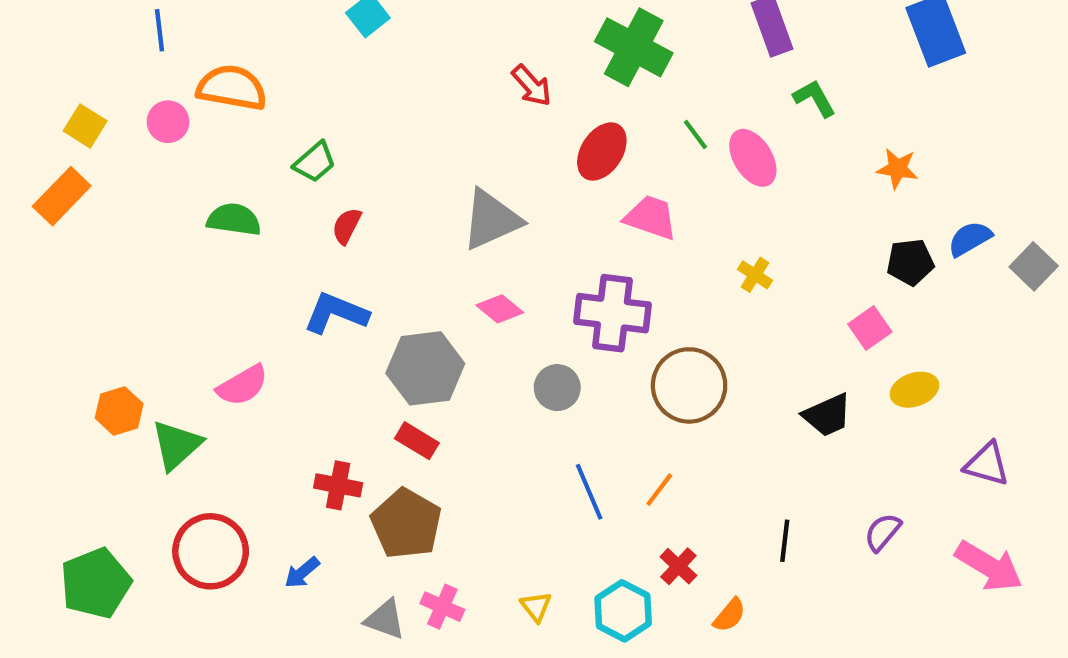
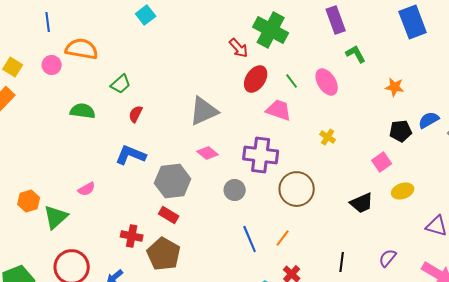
red arrow: (532, 86) -> (239, 48), moved
green line: (695, 134) -> (292, 81), moved
pink semicircle: (242, 385) -> (87, 189), size x0.7

